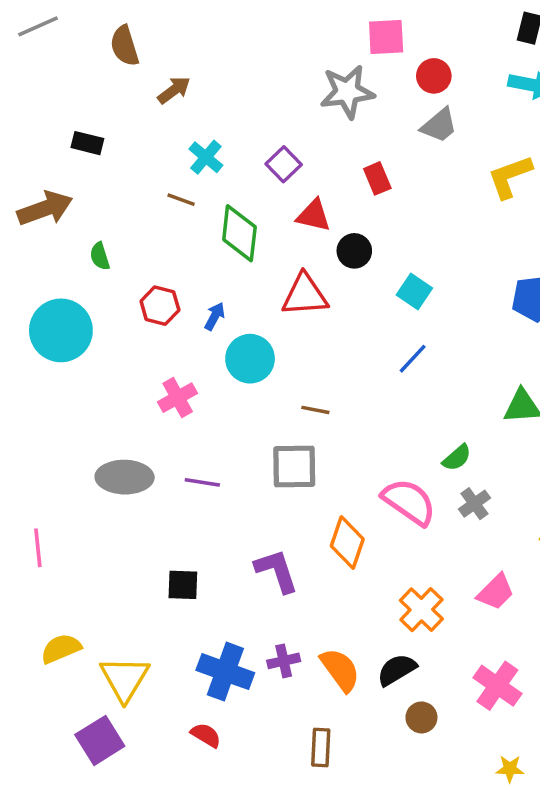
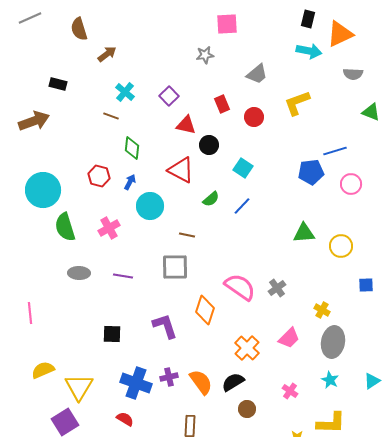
red circle: (434, 76) -> (254, 117), moved
gray star: (347, 92) -> (205, 55), size x0.6
green diamond: (239, 233) -> (132, 148), moved, size x0.7
green semicircle: (100, 256) -> (65, 227), moved, size x1.8
red triangle: (305, 295) -> (181, 170), turned 32
green semicircle: (457, 458) -> (211, 199), moved
gray ellipse: (125, 477) -> (79, 273), size x0.7
pink cross: (497, 686) -> (290, 391), size x0.6

